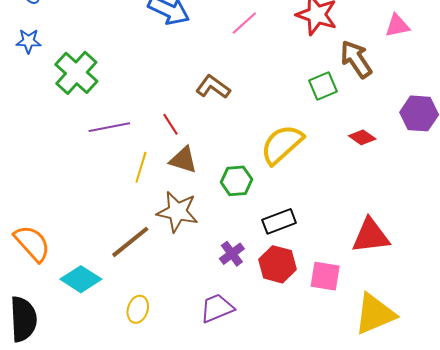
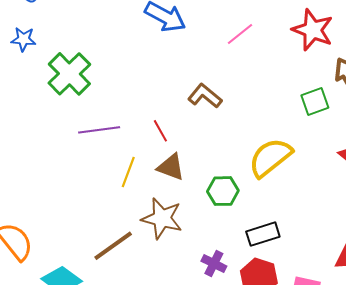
purple cross: (232, 254) -> (214, 264), turned -30

